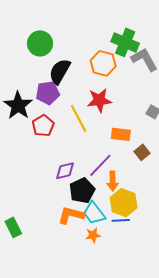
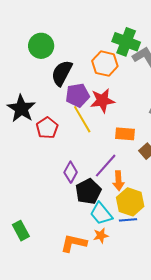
purple pentagon: (48, 93) -> (77, 95), moved
purple diamond: (65, 171) -> (71, 172), turned -45
orange L-shape: (71, 215) -> (74, 243), moved

